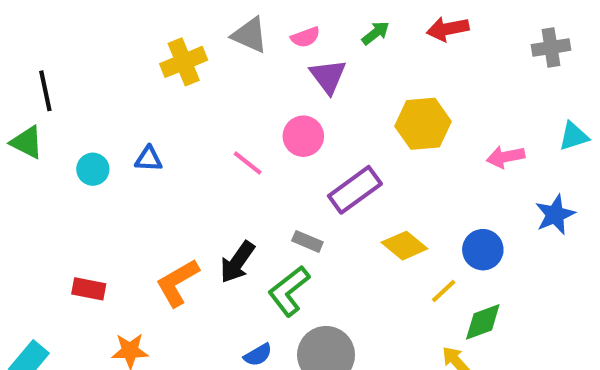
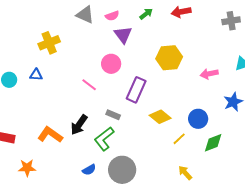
yellow cross: (184, 62) -> (49, 43), moved
pink line: (248, 163) -> (89, 85), moved
purple rectangle: (355, 190) -> (136, 90), turned -30
orange L-shape: (177, 283) -> (50, 135), turned 65
green diamond: (483, 322) -> (213, 143), moved

